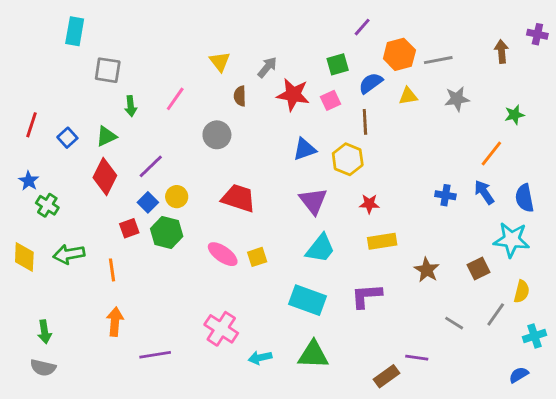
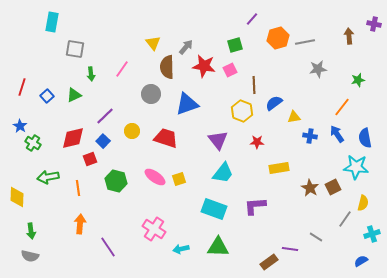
blue semicircle: (371, 83) -> (274, 103), moved
brown semicircle: (240, 96) -> (167, 67), size x1.6
yellow triangle: (408, 96) -> (294, 117), moved
blue triangle: (305, 149) -> (187, 104), moved, size x1.4
red diamond: (105, 177) -> (73, 138), moved, turned 50
yellow circle: (177, 197) -> (132, 131), moved
green hexagon: (167, 233) -> (116, 181), moved
yellow rectangle: (382, 241) -> (279, 168), moved
yellow diamond: (24, 257) -> (17, 197), moved
brown star: (427, 270) -> (310, 188), moved
gray line: (454, 323) -> (316, 237), moved
purple line: (155, 355) -> (108, 247), turned 65

